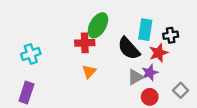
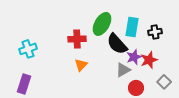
green ellipse: (98, 25) -> (102, 24), moved
red star: (158, 53) -> (149, 60), moved
purple star: (150, 73) -> (134, 57), moved

